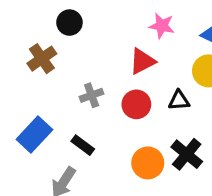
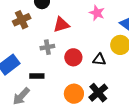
red triangle: (142, 61) -> (61, 25), moved
black rectangle: (83, 145) -> (37, 76), turned -48

